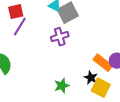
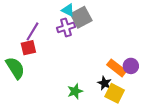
red square: (16, 12) -> (28, 48), moved
purple cross: (60, 37) -> (66, 27), moved

